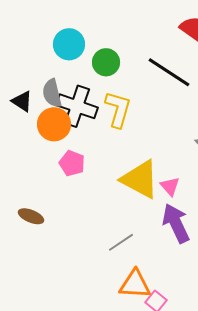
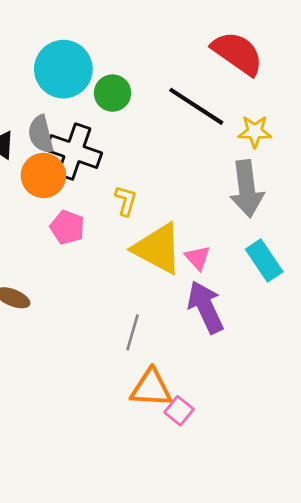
cyan circle: (69, 44) -> (63, 69), size x1.4
yellow L-shape: (118, 109) -> (126, 201), moved, size x0.6
gray line: (121, 242) -> (132, 332), turned -40

